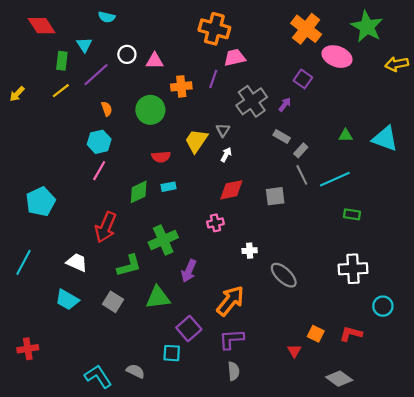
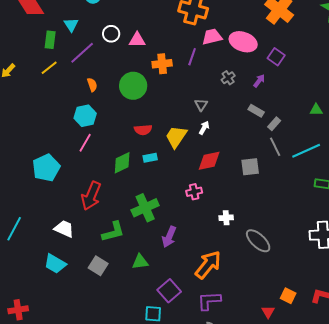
pink ellipse: (337, 57) -> (243, 42), moved
gray cross: (252, 101) -> (228, 78), size x0.5
yellow trapezoid: (196, 141) -> (176, 137), moved
cyan pentagon: (41, 202) -> (46, 168), moved
green triangle: (158, 298) -> (140, 262), size x0.7

